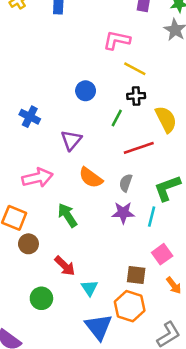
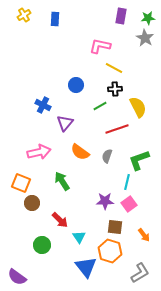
blue cross: (30, 117) -> (43, 105), moved
green line: (117, 118) -> (100, 106), turned 32
purple star: (123, 213) -> (105, 201), moved
pink square: (162, 254) -> (129, 204), moved

